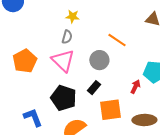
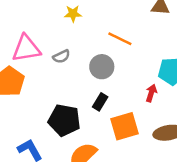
yellow star: (73, 16) -> (73, 14), moved
gray semicircle: (67, 37) -> (61, 56), moved, turned 56
pink triangle: (63, 61) -> (26, 49), moved, turned -45

